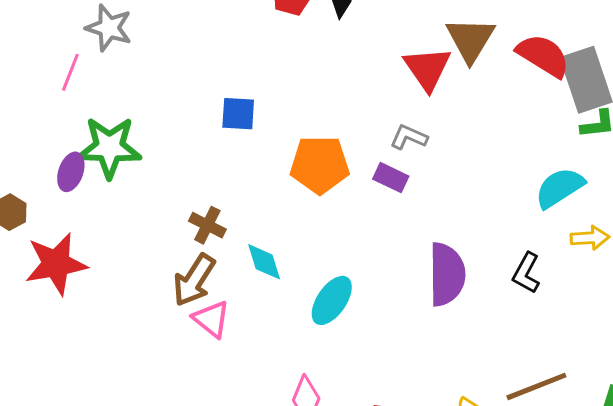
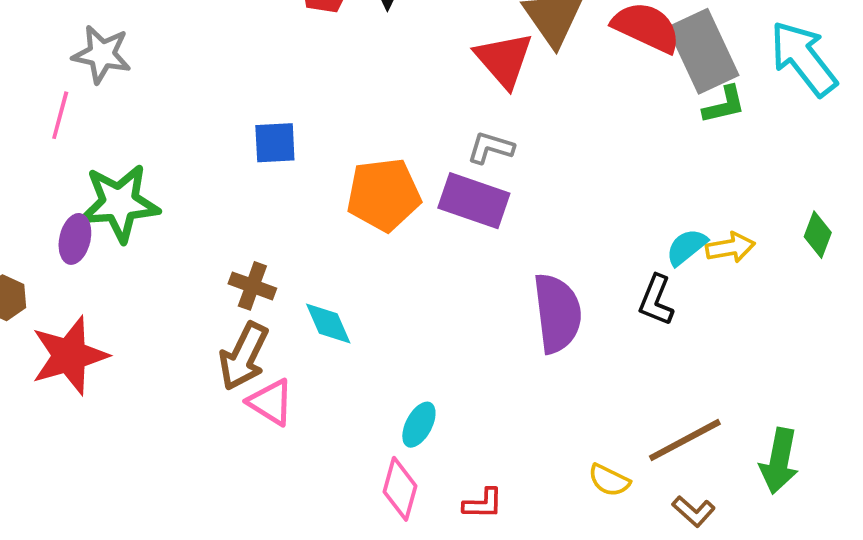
purple rectangle: (391, 178) -> (474, 201), size x1.6
cyan semicircle: (560, 188) -> (686, 247), moved, size x0.7
cyan ellipse: (332, 300) -> (419, 425), moved, size x0.7

